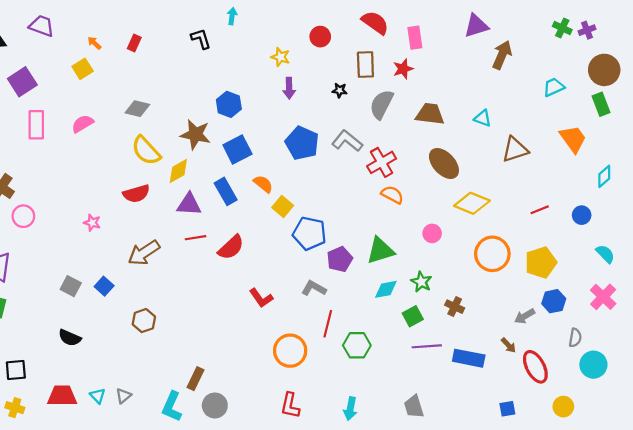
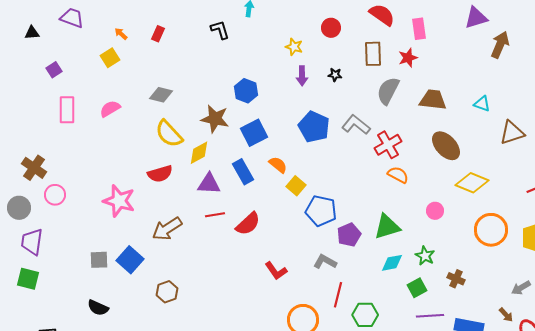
purple square: (22, 82) -> (54, 70), size x0.6
black star: (340, 90) -> (335, 75), moved
pink star: (92, 223) -> (119, 201), size x2.0
gray square: (71, 286) -> (99, 260), turned -30
blue square: (104, 286) -> (130, 260), size x1.5

